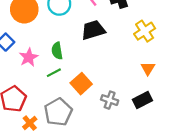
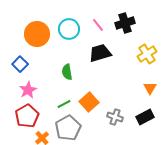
pink star: (29, 57) -> (28, 90), moved
green line: (54, 73) -> (64, 104), moved

